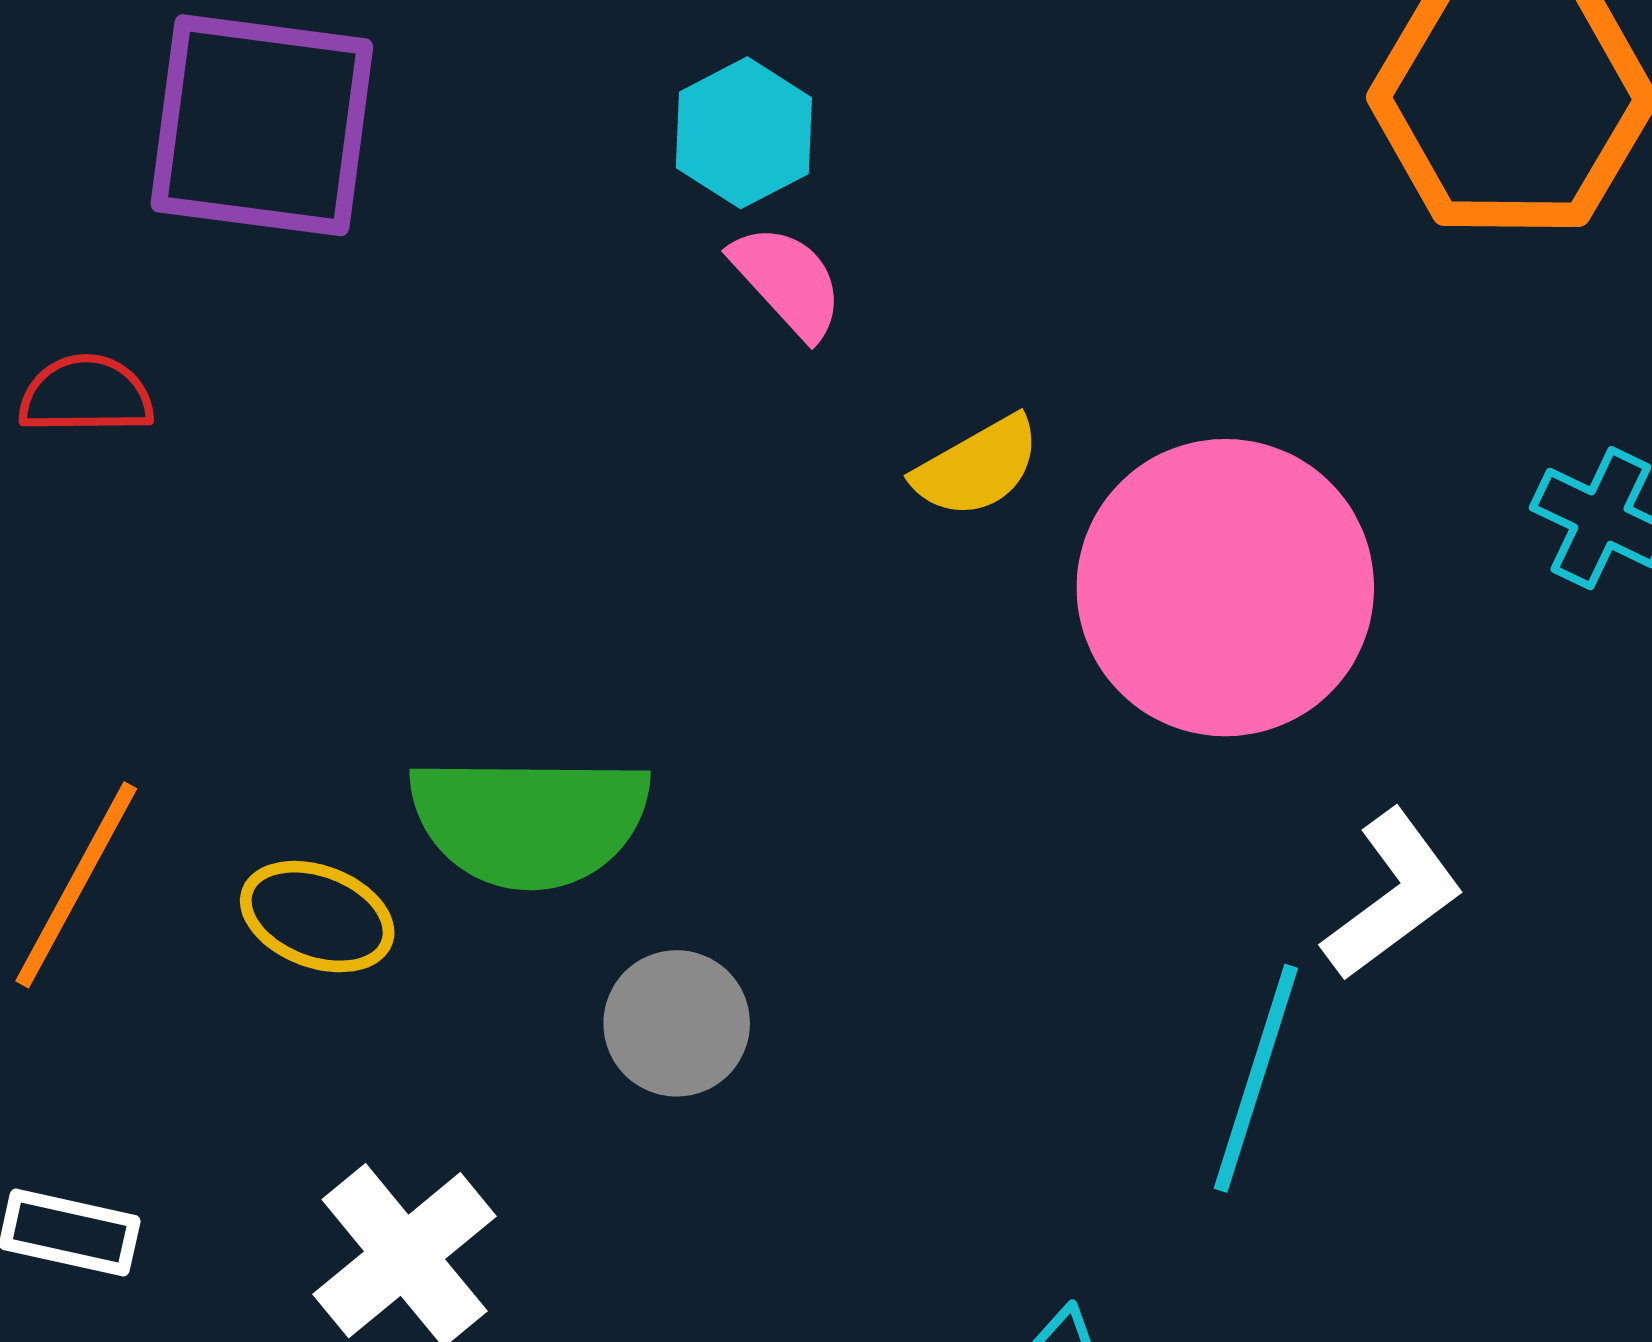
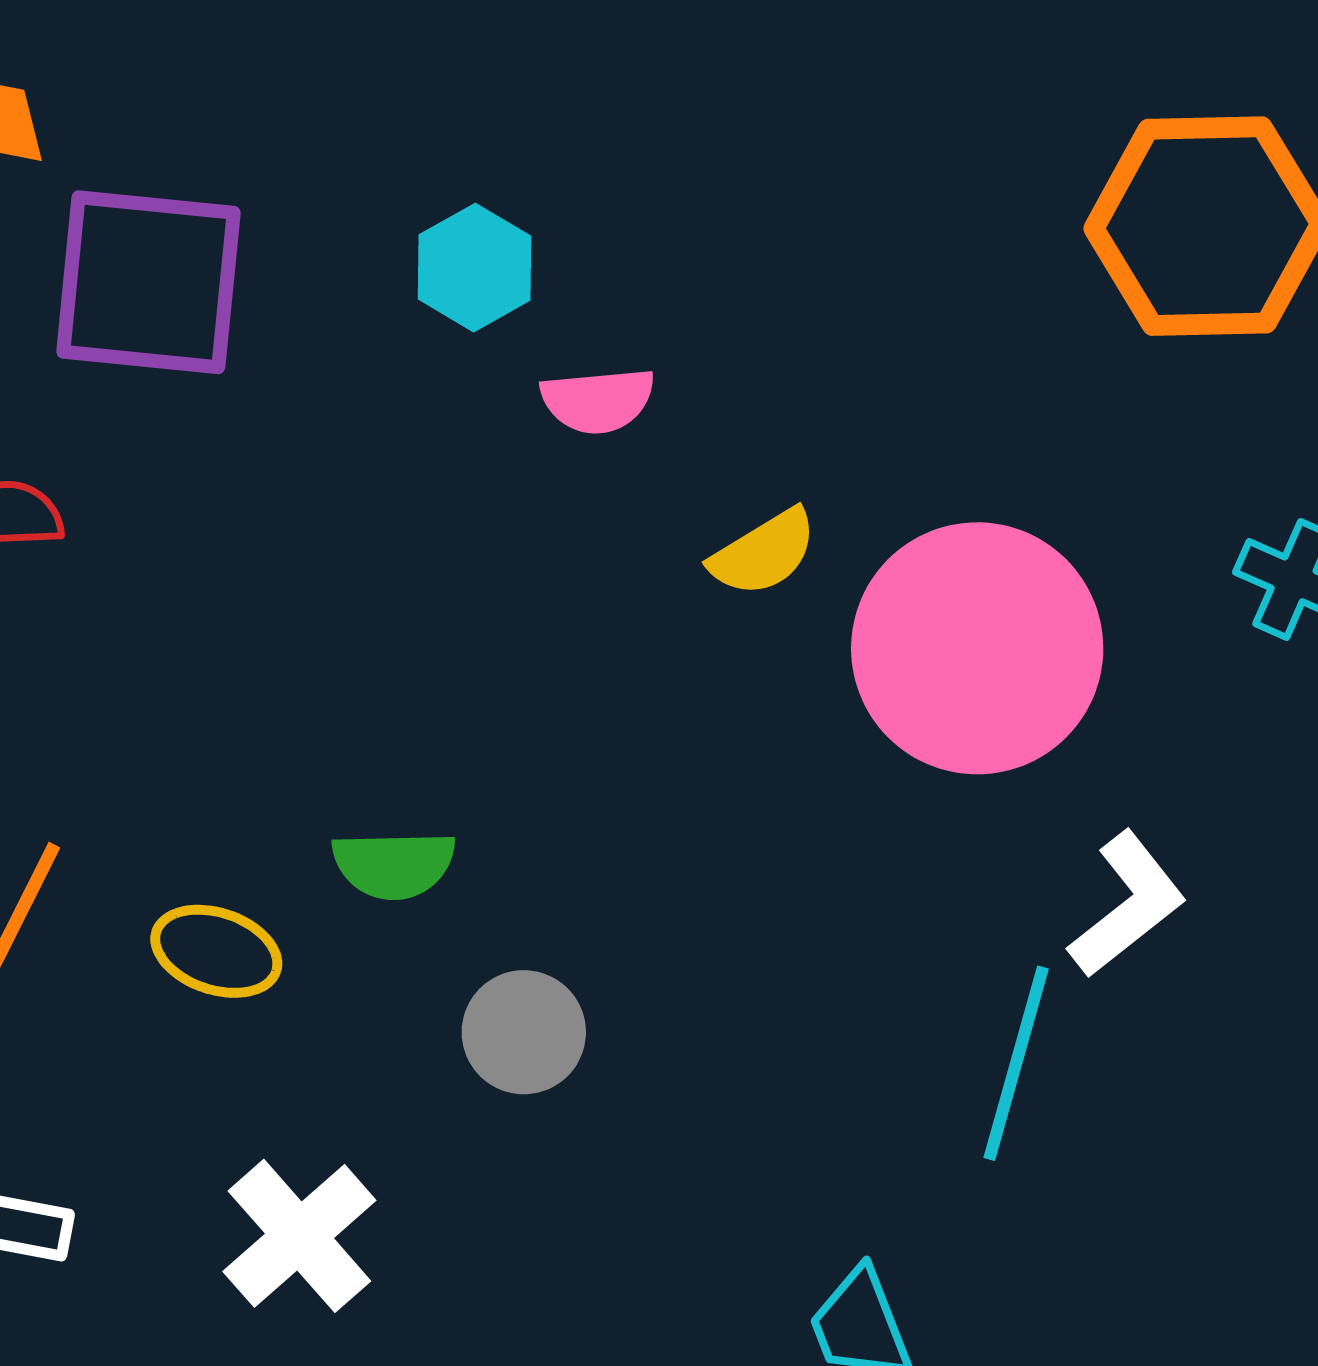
cyan hexagon: (744, 133) -> (474, 268), moved
pink semicircle: (787, 281) -> (598, 400), turned 129
green semicircle: (530, 821) -> (394, 864), size x0.6

